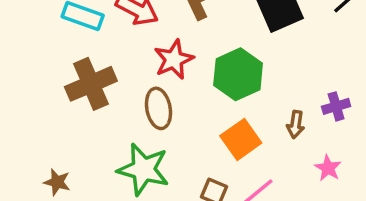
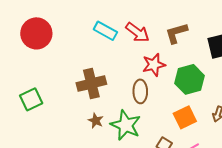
brown cross: (91, 84) -> (91, 84), moved
brown star: (57, 182) -> (96, 121), moved

